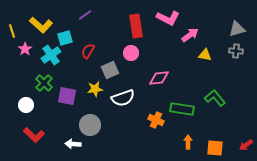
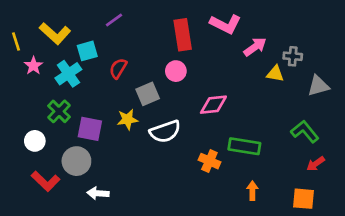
gray triangle: (237, 29) -> (318, 86), moved
gray cross: (236, 51) -> (293, 56), moved
green L-shape: (215, 98) -> (305, 132), moved
gray circle: (90, 125) -> (76, 161), moved
red arrow: (246, 145) -> (316, 164), moved
orange square: (215, 148) -> (303, 199), moved

